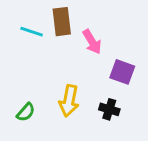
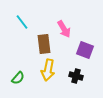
brown rectangle: (62, 22) -> (44, 44), moved
cyan line: (32, 32) -> (22, 22), turned 35

